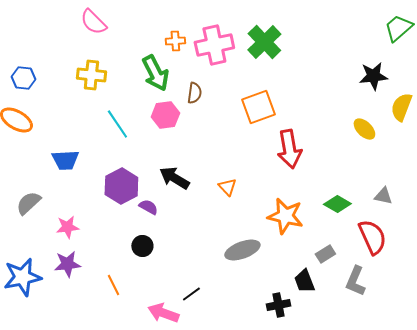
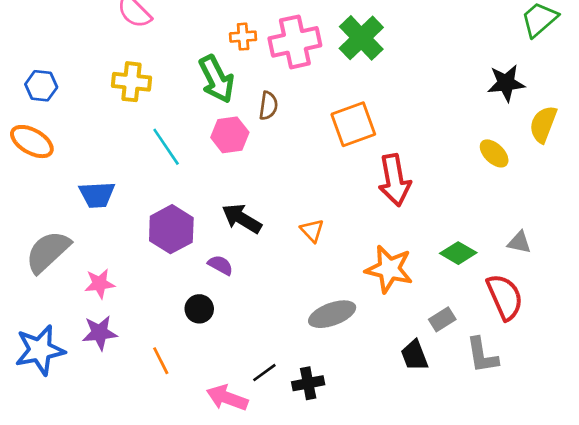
gray semicircle: (28, 203) -> (48, 252), size x1.4
purple semicircle: (148, 207) -> (220, 265), moved
gray L-shape: (355, 281) -> (482, 355), turned -32
black cross: (278, 305) -> (308, 383), moved

